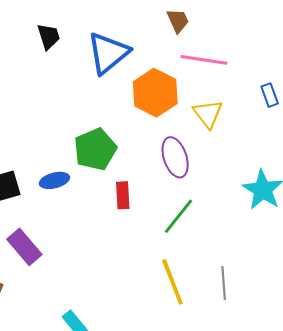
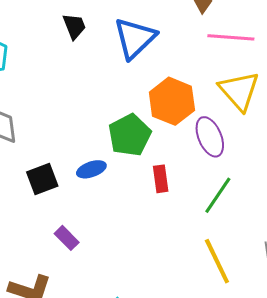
orange hexagon: (155, 93) -> (172, 101), moved
yellow triangle: (208, 114) -> (239, 91), size x1.4
purple rectangle: (24, 247) -> (67, 238), size x0.7

